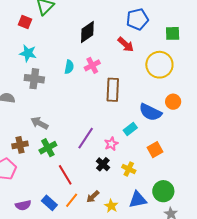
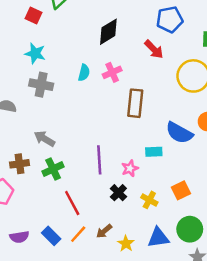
cyan rectangle: (130, 129) -> (154, 152), turned 32
purple line: (86, 138) -> (99, 160), turned -40
orange square: (155, 150) -> (181, 190), moved

